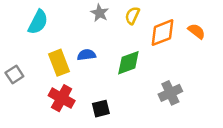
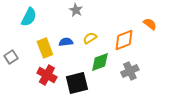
yellow semicircle: (132, 16) -> (90, 38), moved, turned 32
orange diamond: (162, 33) -> (124, 40), moved
green diamond: (128, 63) -> (100, 62), moved
black square: (101, 109) -> (77, 83), size x1.6

